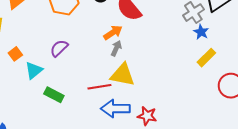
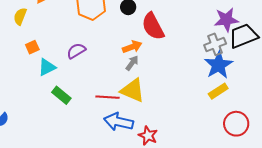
blue star: (201, 32) -> (219, 65), size x1.8

